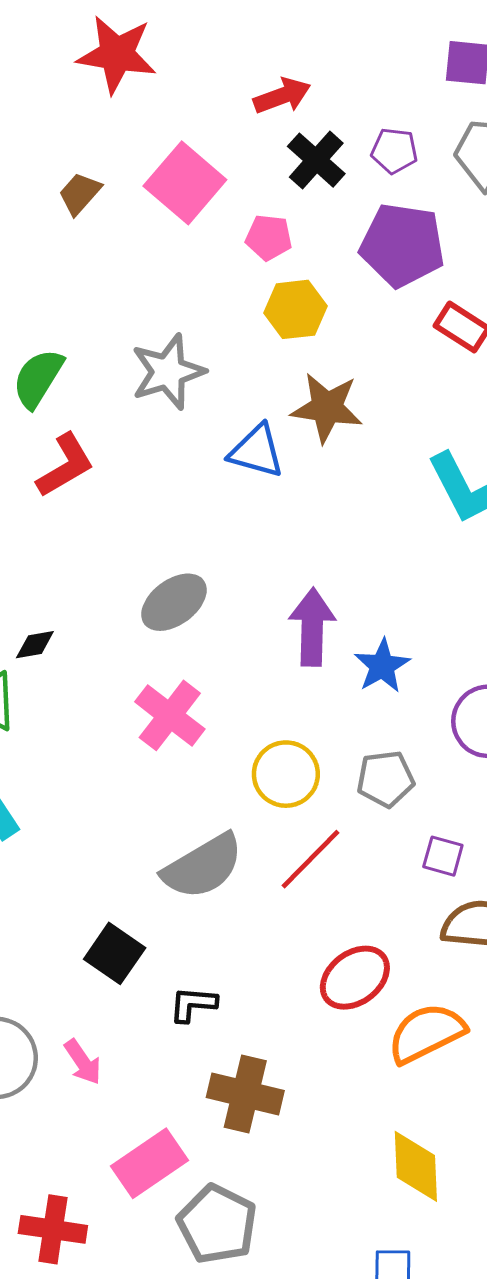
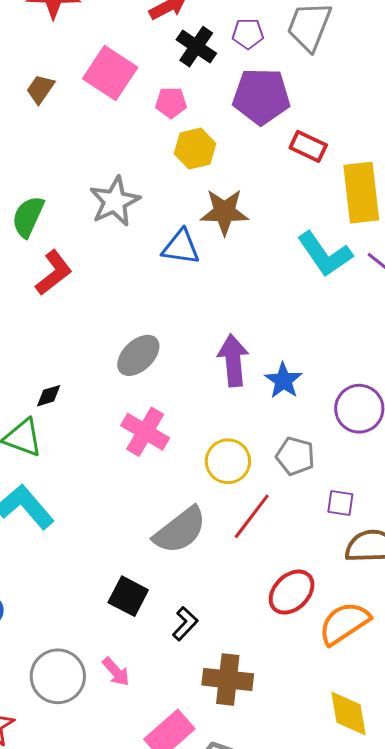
gray pentagon: (385, 779) -> (295, 456), turned 30
black L-shape: (193, 1004) -> (185, 624), turned 136

